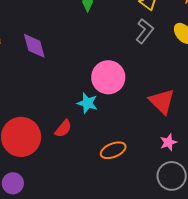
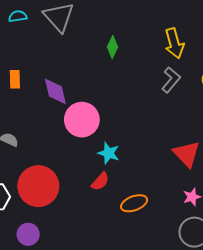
pink circle: (108, 77) -> (82, 120), moved
red semicircle: (63, 129) -> (100, 181), moved

